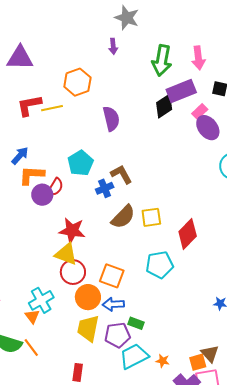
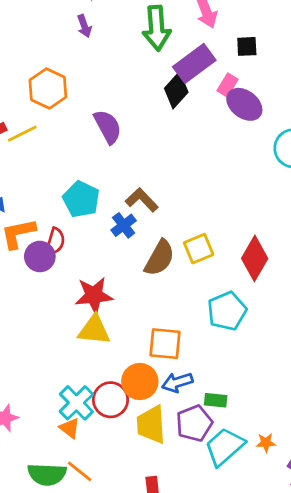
red circle: (73, 272) -> (111, 400), moved

